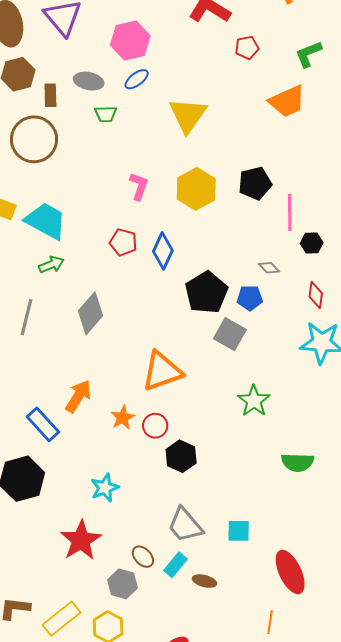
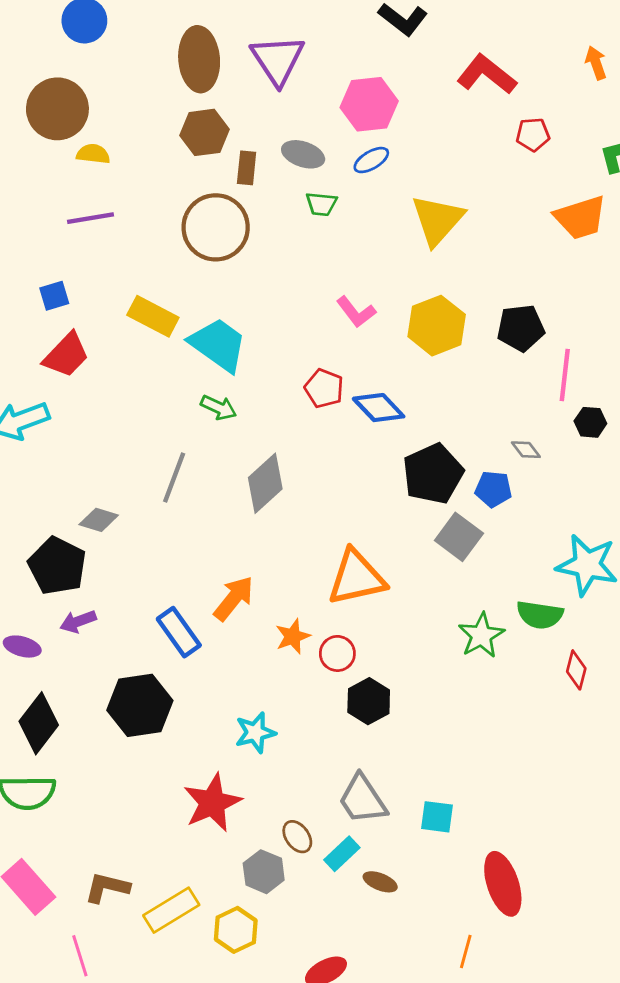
pink L-shape: (139, 186) -> (356, 312), turned 116
blue diamond: (163, 251) -> (379, 408), turned -75
green arrow: (51, 265) -> (219, 407), turned 40
red diamond: (316, 295) -> (576, 670), moved
green semicircle: (298, 462) -> (540, 615), moved

